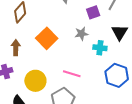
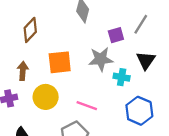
gray star: (81, 34) -> (101, 59), size x1.5
orange square: (47, 38) -> (60, 62), turned 35
yellow circle: (35, 81) -> (46, 97), moved

